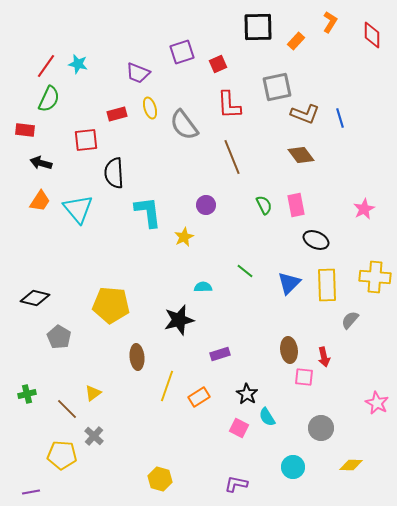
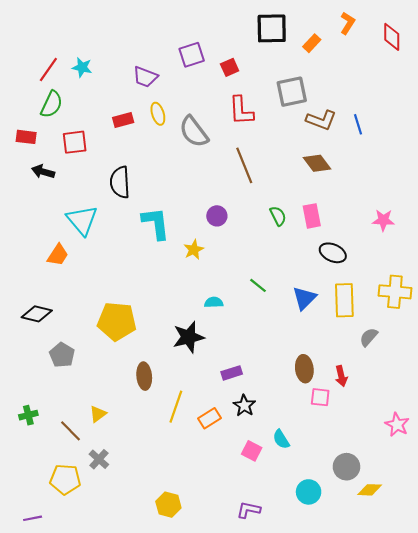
red square: (86, 140) -> (75, 142), moved
orange trapezoid: (40, 201) -> (58, 255), moved
pink star: (364, 209) -> (383, 220), turned 30
black star: (247, 394) -> (244, 406), moved
gray circle: (321, 428) -> (346, 467), moved

